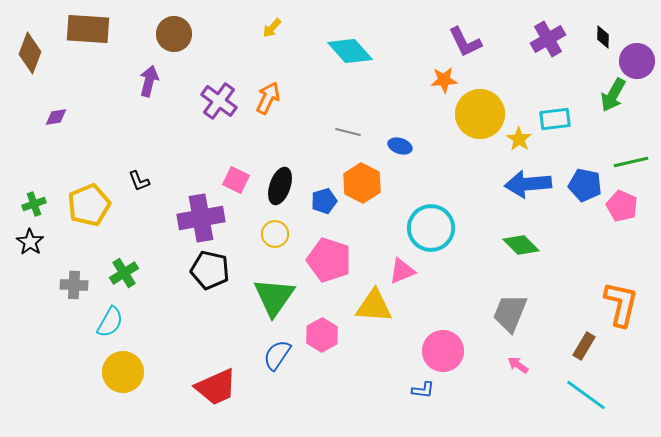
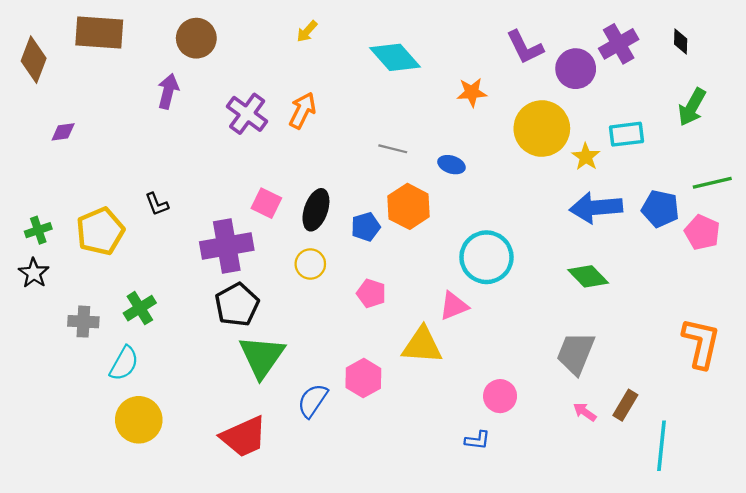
purple circle: (637, 61) -> (576, 69), moved
orange star: (444, 80) -> (472, 92), moved
pink pentagon: (329, 260) -> (371, 293), size x0.6
black pentagon: (210, 270) -> (237, 305), turned 30
green triangle: (274, 297) -> (262, 357), moved
brown rectangle: (584, 346) -> (625, 405), moved
pink circle: (443, 351) -> (500, 396), size x0.7
cyan line: (586, 395) -> (661, 446), turned 60

